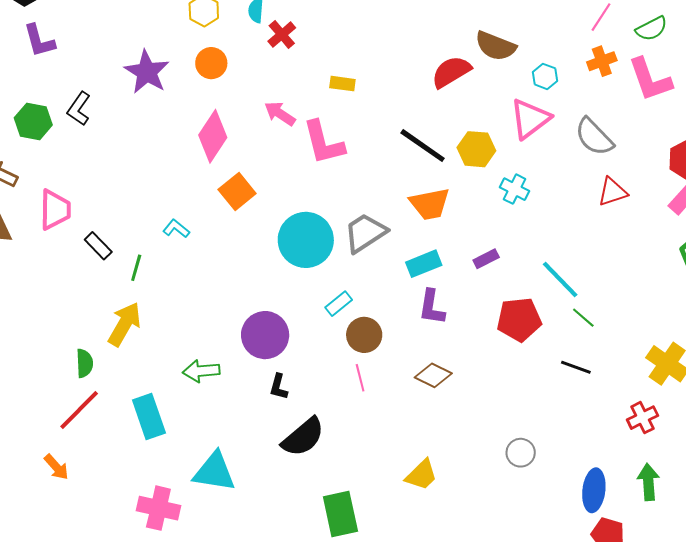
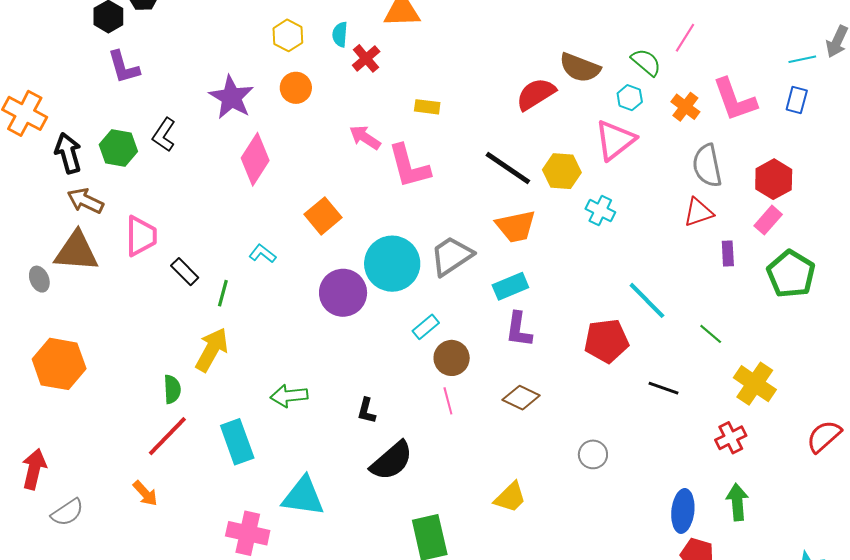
green semicircle: (652, 29) -> (646, 62), moved, turned -112
orange cross: (602, 61) -> (685, 107), moved, turned -32
pink diamond: (213, 136) -> (255, 159), moved
gray semicircle: (594, 137) -> (707, 166), moved, turned 33
purple rectangle: (486, 259) -> (728, 253), moved, turned -65
green line: (583, 318) -> (711, 334), moved
purple circle: (265, 335) -> (343, 293), moved
gray circle: (521, 453) -> (593, 454), moved

